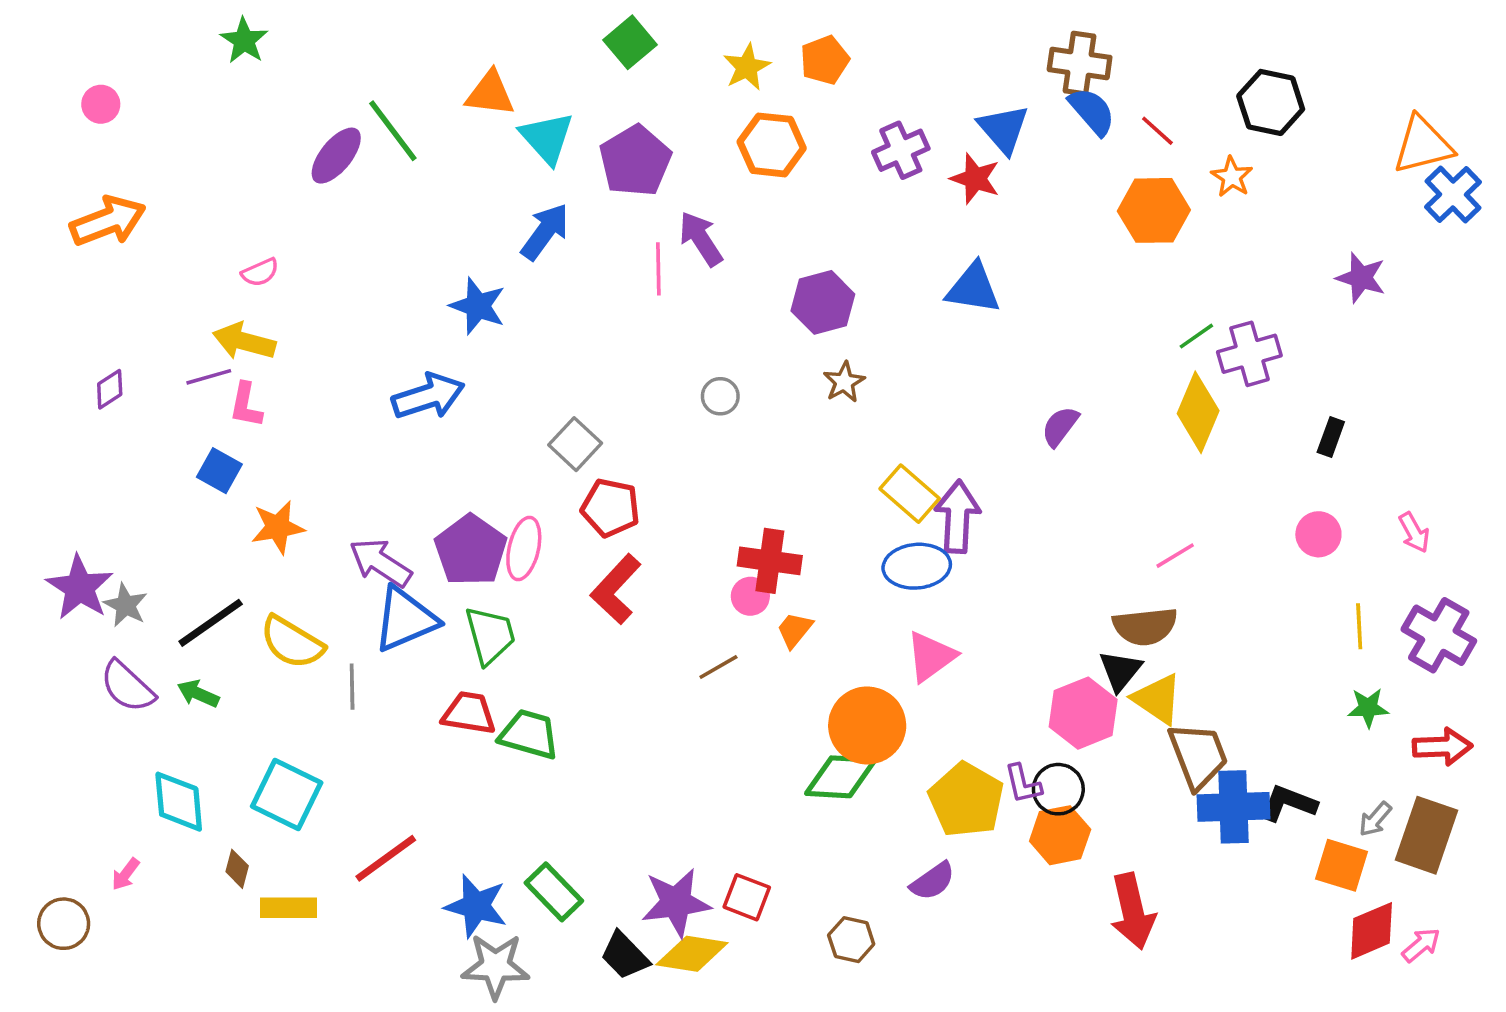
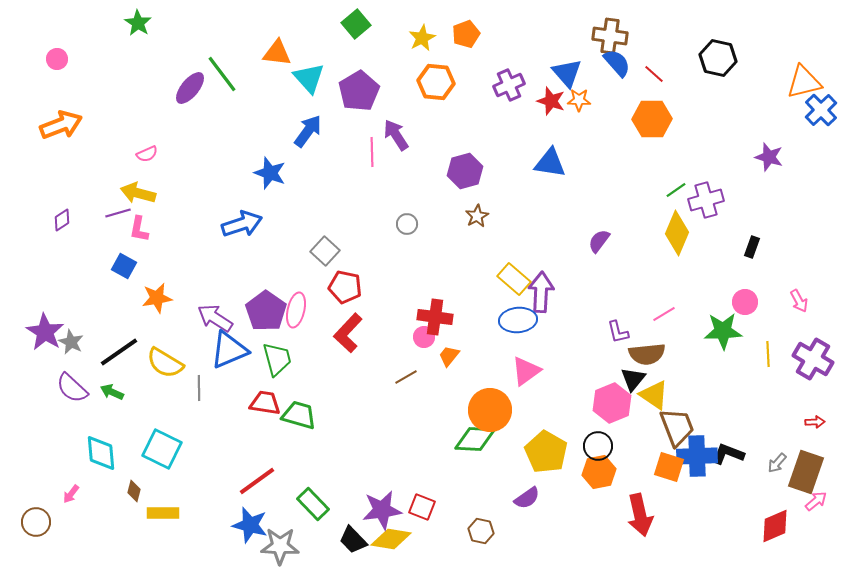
orange star: (1232, 177) -> (579, 100), moved, turned -30
green star: (1368, 708) -> (723, 331), moved, size x1.6
red arrow: (1442, 747) -> (815, 422), size x0.6
purple L-shape: (1023, 784) -> (618, 332), moved
red line: (386, 858) -> (257, 481), moved
orange square: (1341, 865) -> (669, 467), moved
blue star: (476, 906) -> (250, 525), moved
pink arrow: (1421, 945) -> (816, 501), moved

